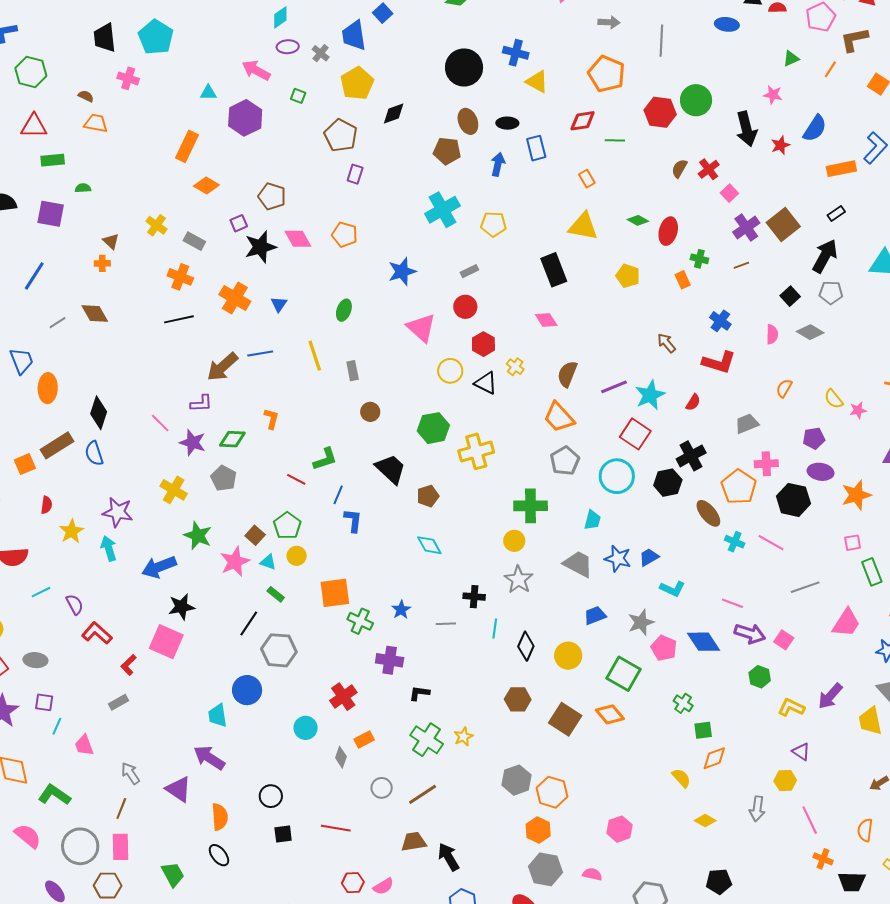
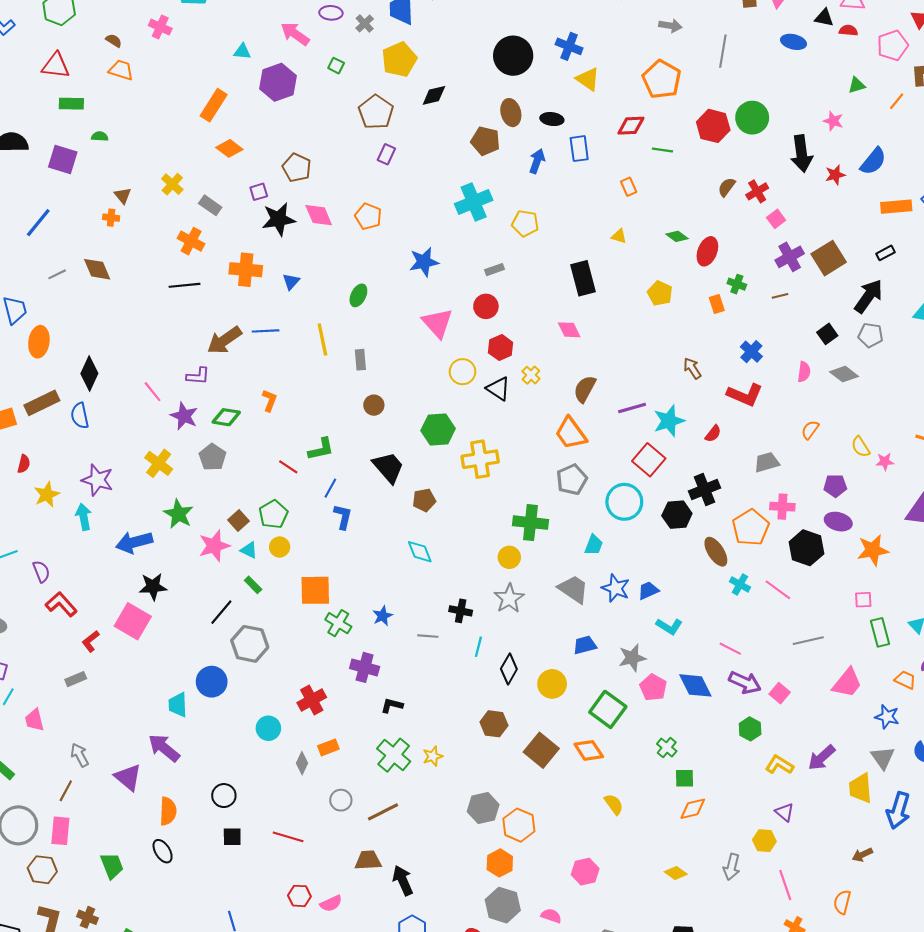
yellow triangle: (583, 226) -> (619, 236), size x0.5
orange cross: (235, 298) -> (246, 270), turned -32
yellow semicircle: (681, 778) -> (614, 804), moved

